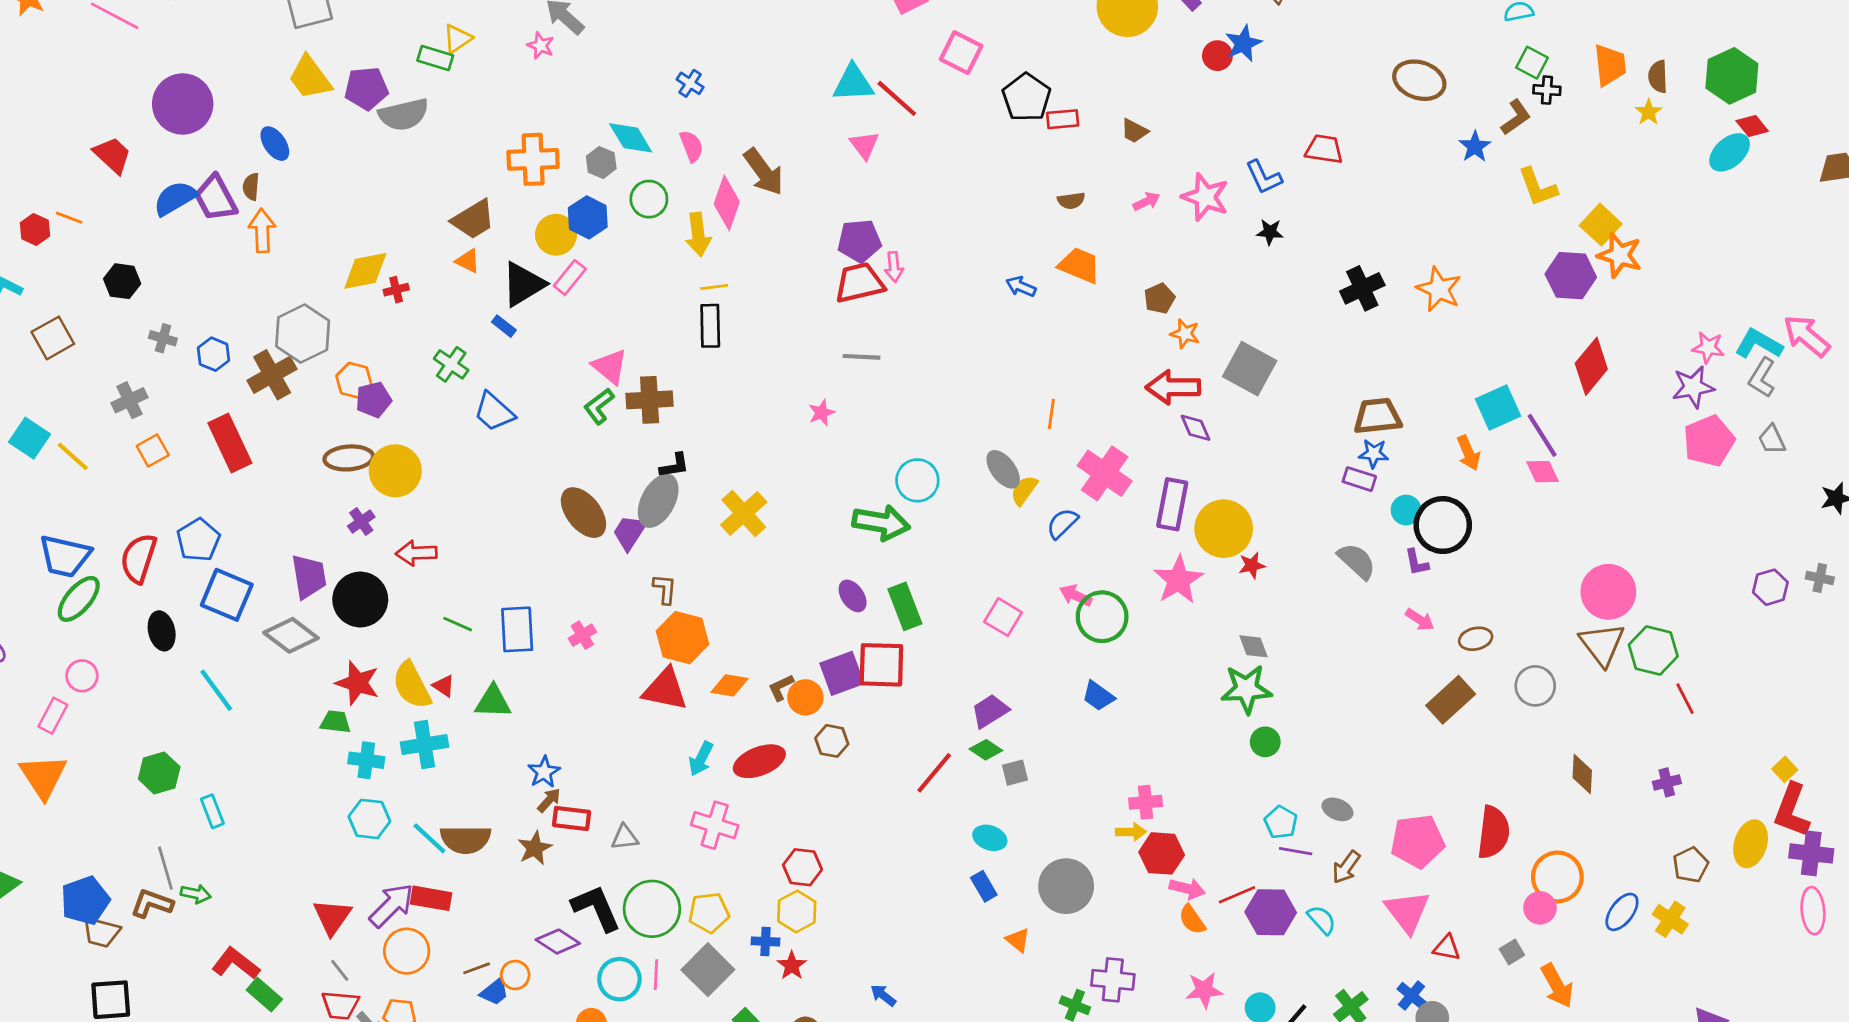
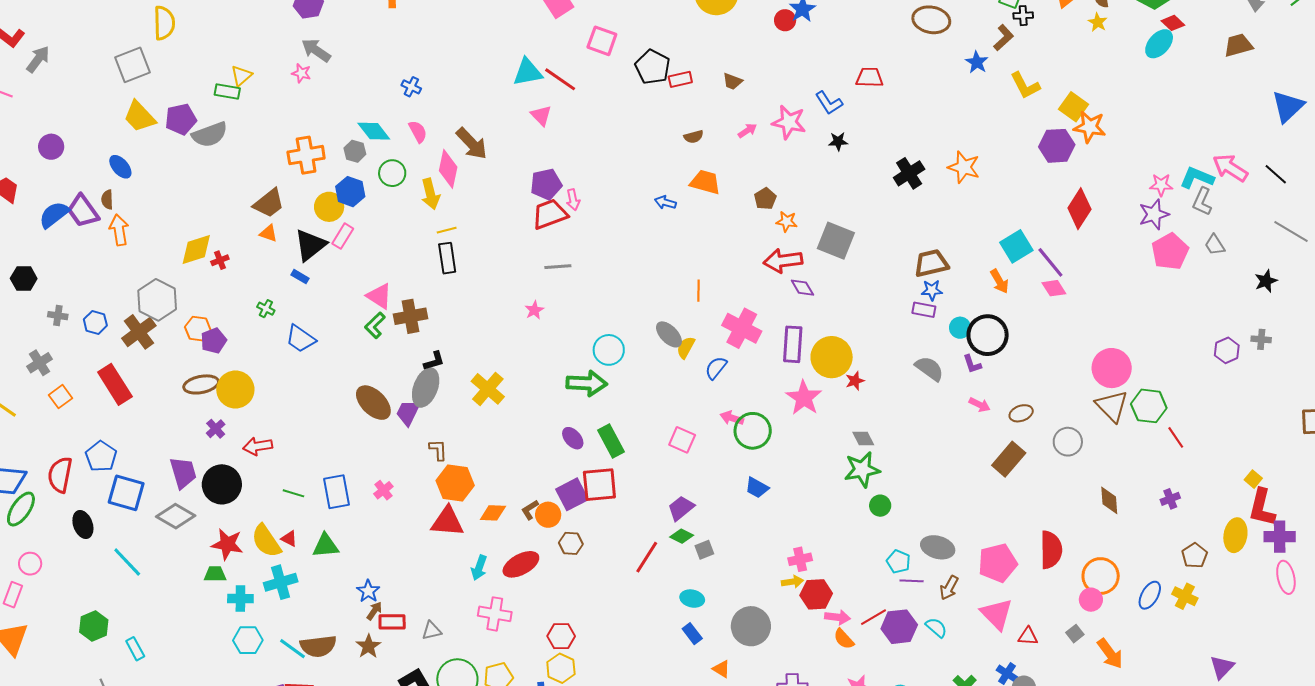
purple circle: (183, 104) -> (51, 147), size x0.6
green cross: (451, 364) -> (266, 309), size x0.7
gray ellipse: (1337, 809) -> (938, 547), size x1.5

